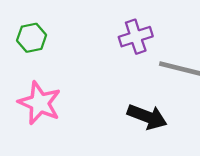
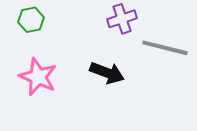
black arrow: (147, 117) -> (107, 73), moved

